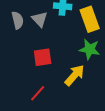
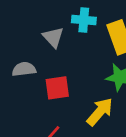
gray semicircle: (18, 20) -> (24, 69), moved, turned -84

